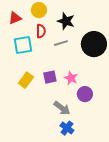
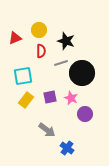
black circle: (94, 44) -> (82, 73), moved
cyan square: (23, 45) -> (23, 76), moved
gray arrow: (62, 108) -> (47, 130), moved

